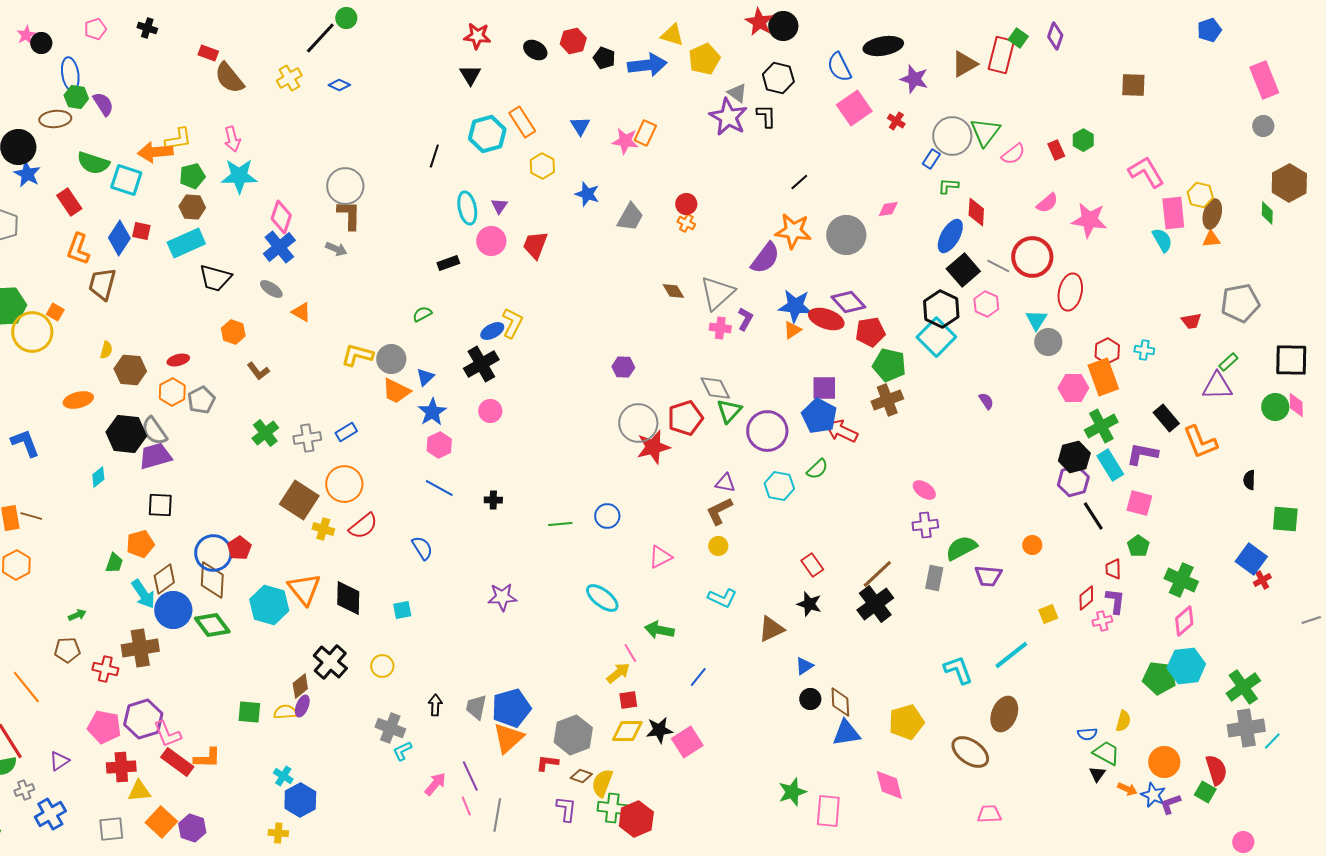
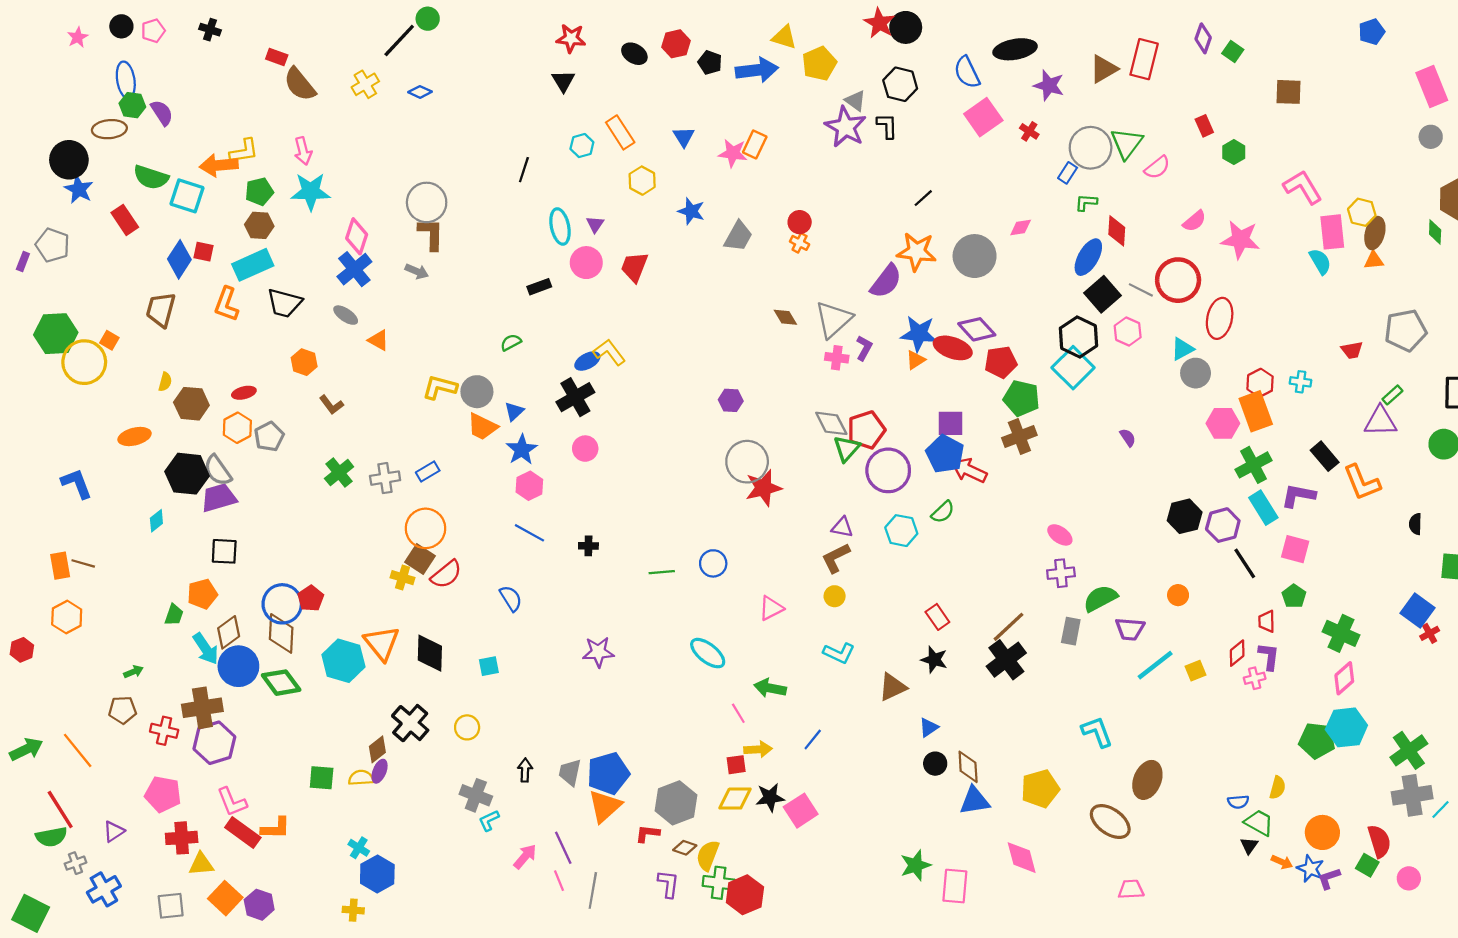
green square: (1018, 38) -> (1233, 51), moved
black circle: (41, 43) -> (121, 26), moved
cyan hexagon: (487, 134) -> (582, 146), size x0.6
red rectangle: (1056, 150) -> (1204, 126), moved
orange L-shape: (78, 249) -> (226, 304), moved
cyan triangle: (1036, 320) -> (1182, 349), turned 30
yellow L-shape: (512, 323) -> (609, 352), turned -64
red pentagon: (685, 418) -> (866, 430), moved
black hexagon: (1074, 457) -> (1185, 516), moved
brown square: (299, 500) -> (420, 559), moved, size x0.7
cyan line: (1011, 655) -> (1155, 665), moved
yellow arrow: (618, 673) -> (758, 749), moved, turned 35
purple hexagon: (143, 719) -> (214, 743), moved
pink circle: (1243, 842) -> (1409, 878), moved

